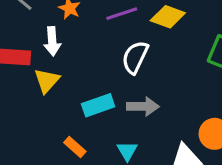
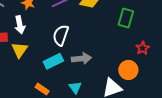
white semicircle: (135, 57) -> (61, 35), moved

